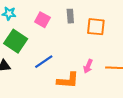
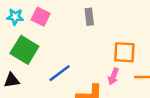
pink square: (42, 20) -> (41, 17), moved
orange square: (96, 27) -> (124, 52), moved

